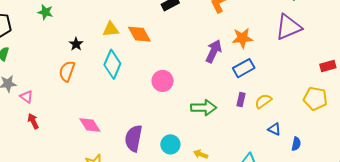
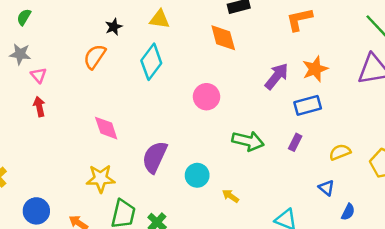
orange diamond: (139, 34) -> (223, 38), moved
orange star: (242, 38) -> (315, 69), turned -30
yellow semicircle: (263, 101) -> (340, 152), moved

